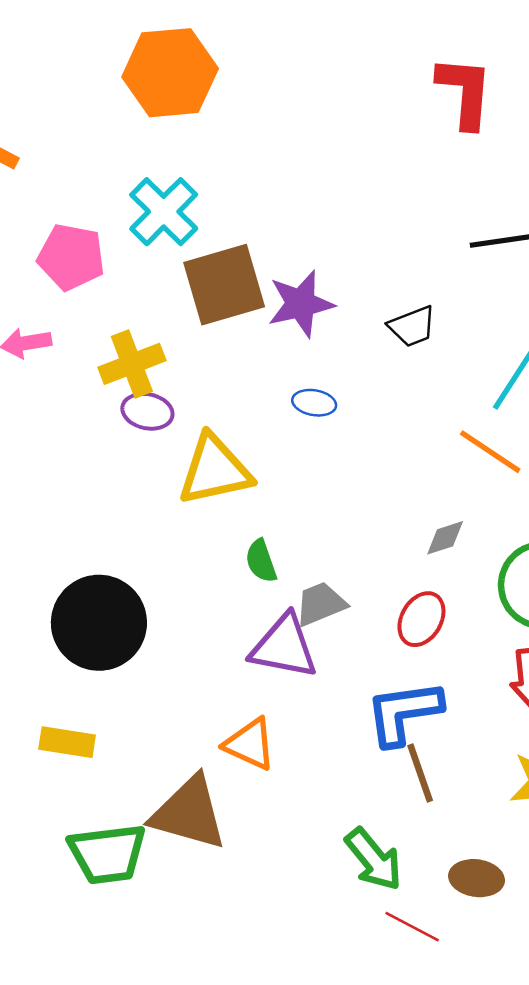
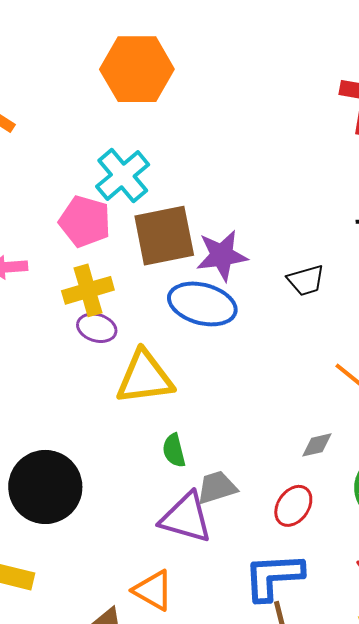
pink pentagon: (71, 257) -> (85, 221), moved
blue ellipse: (314, 403) -> (202, 304), moved, size x2.0

